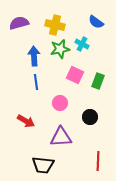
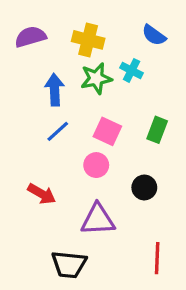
pink square: (75, 75) -> (107, 131), moved
blue line: (36, 82) -> (58, 131), turned 56

